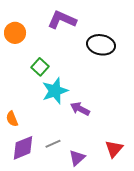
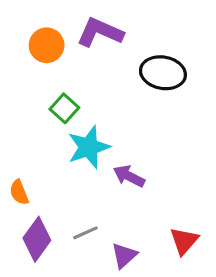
orange circle: (15, 33) -> (47, 45), moved
purple diamond: (23, 148) -> (37, 239), turned -32

